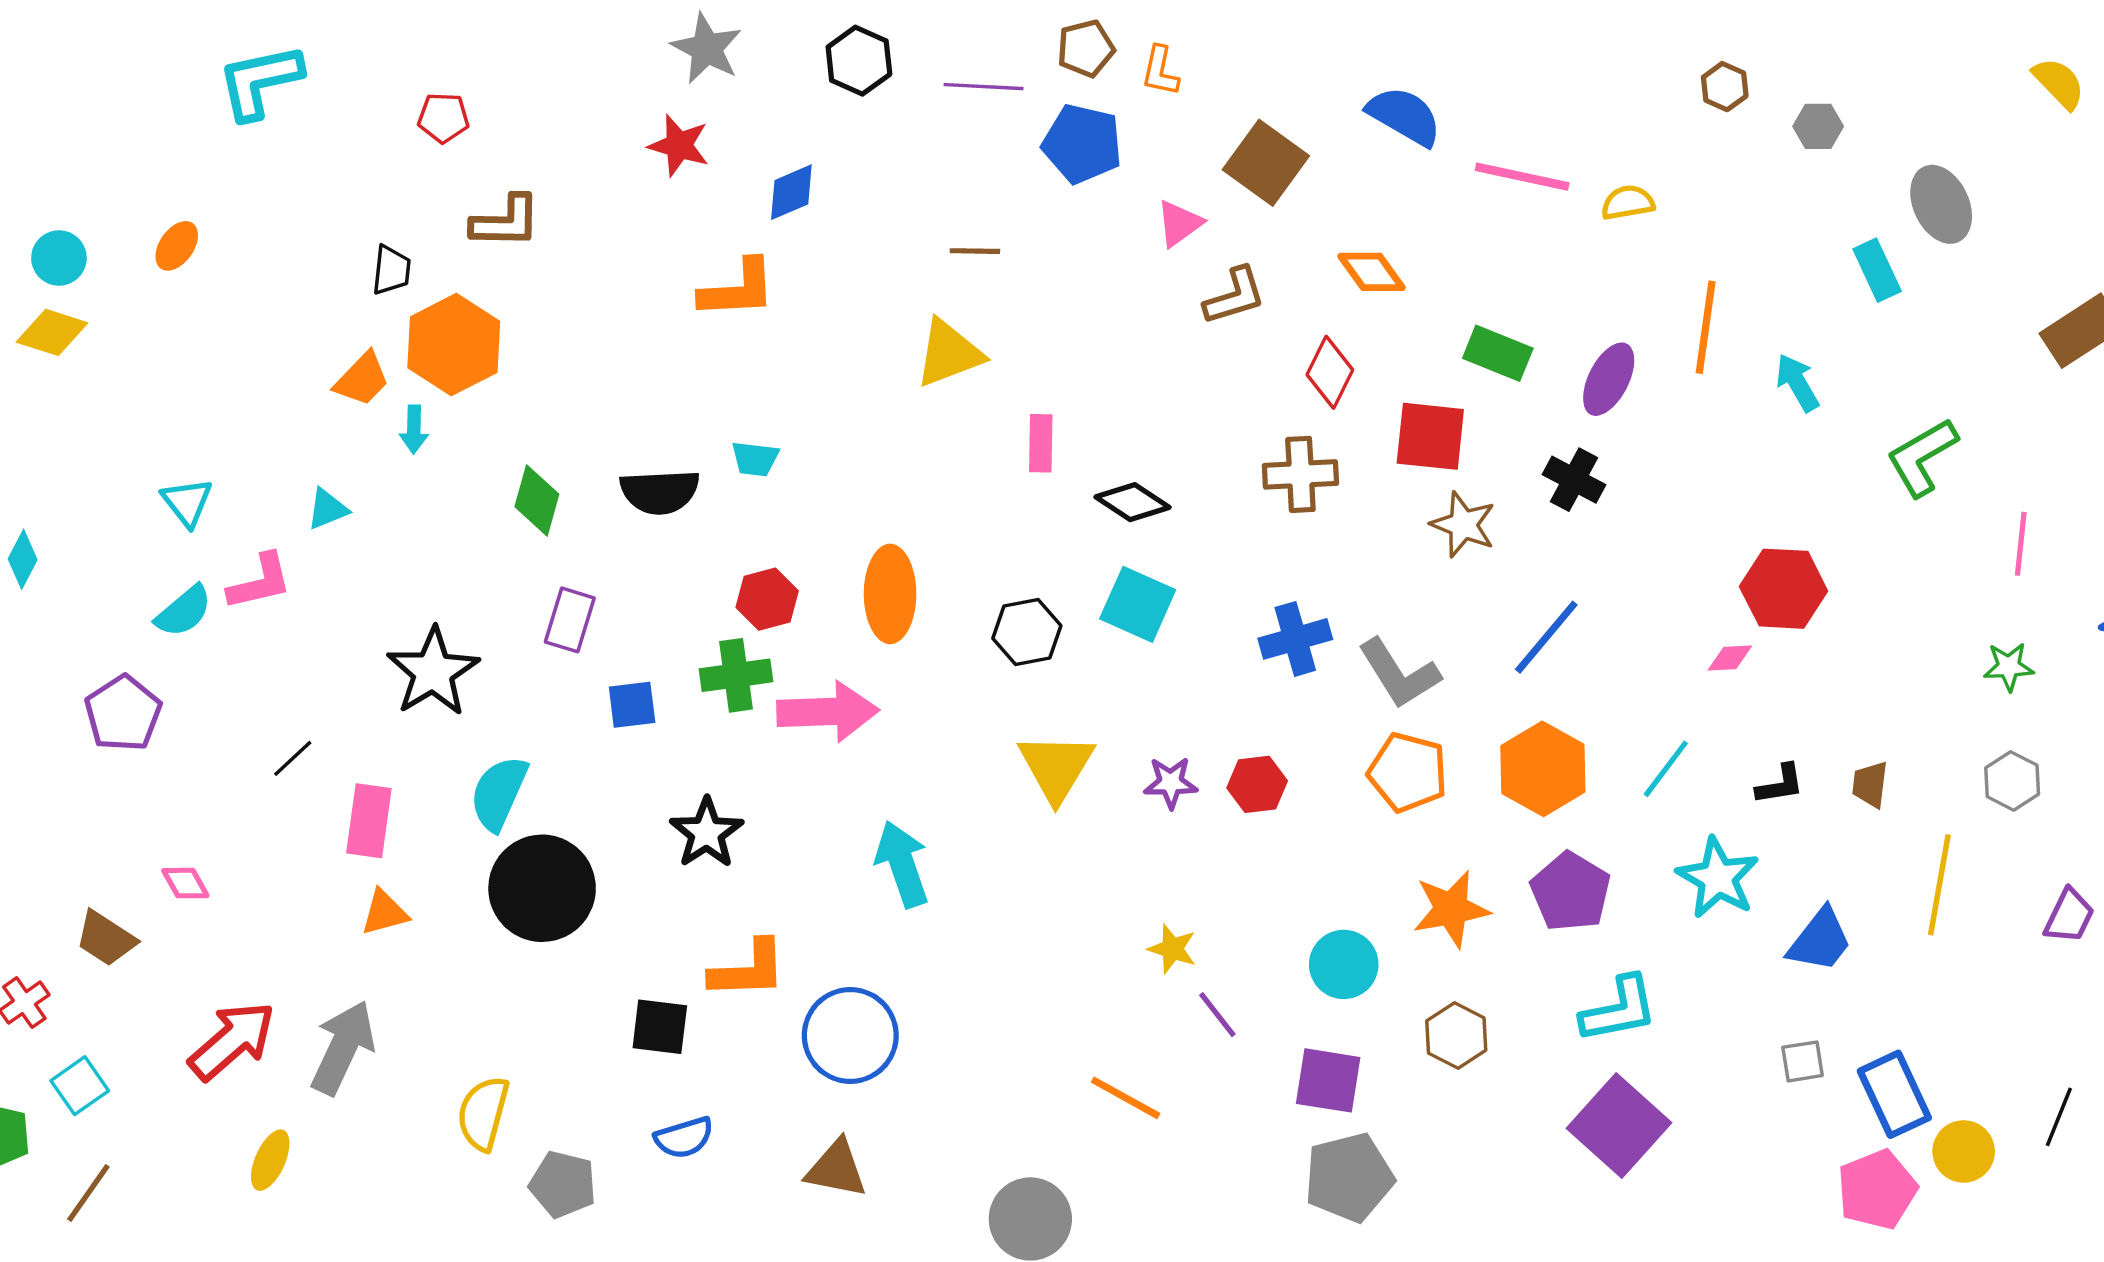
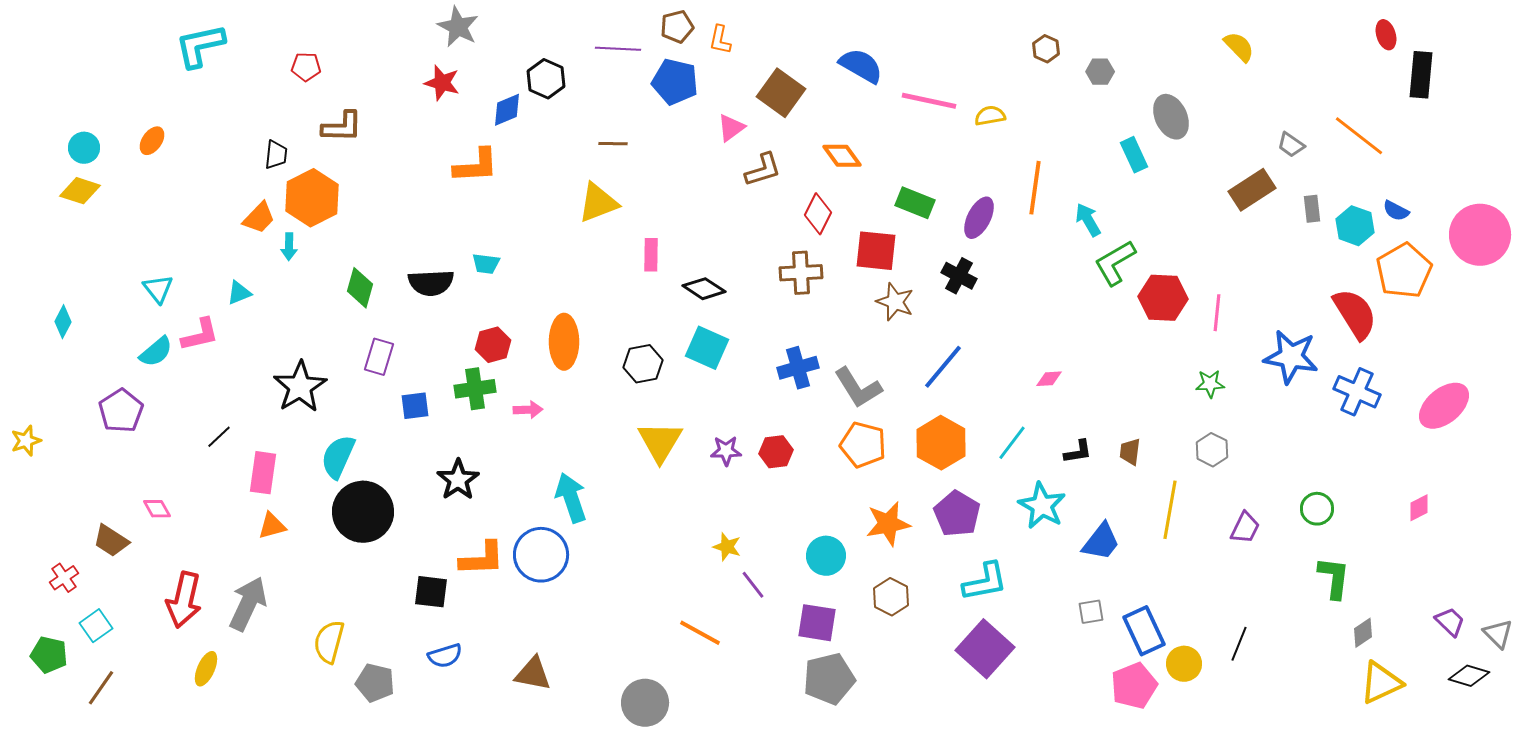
black hexagon: (859, 61) -> (546, 79), moved
green L-shape: (1922, 457) -> (1115, 263), moved
red hexagon: (1784, 589) -> (1163, 298), moved
pink arrow: (828, 712) -> (528, 410), size x0.5
blue circle: (850, 1035) -> (541, 555), moved
red arrow: (232, 1041) -> (184, 600), turned 144

